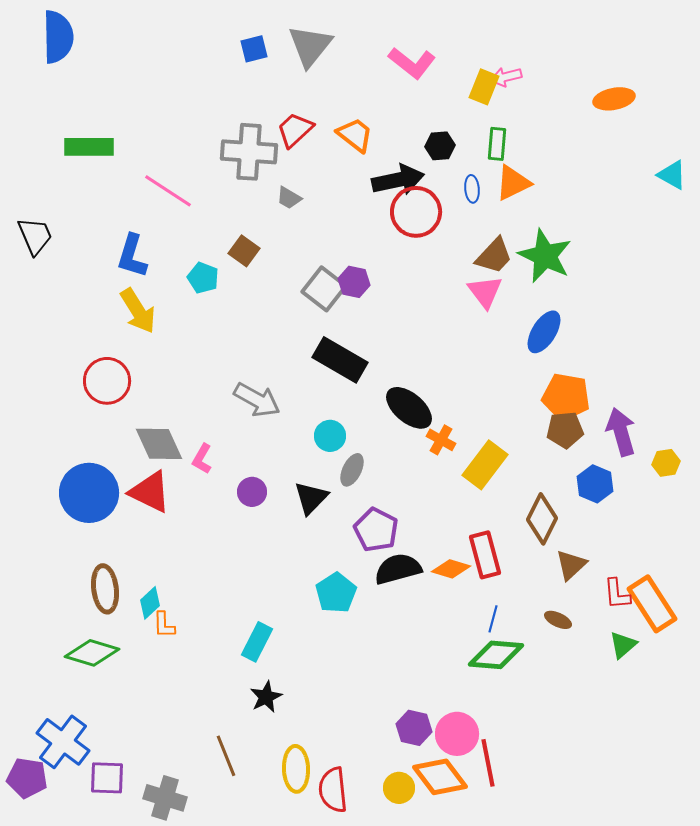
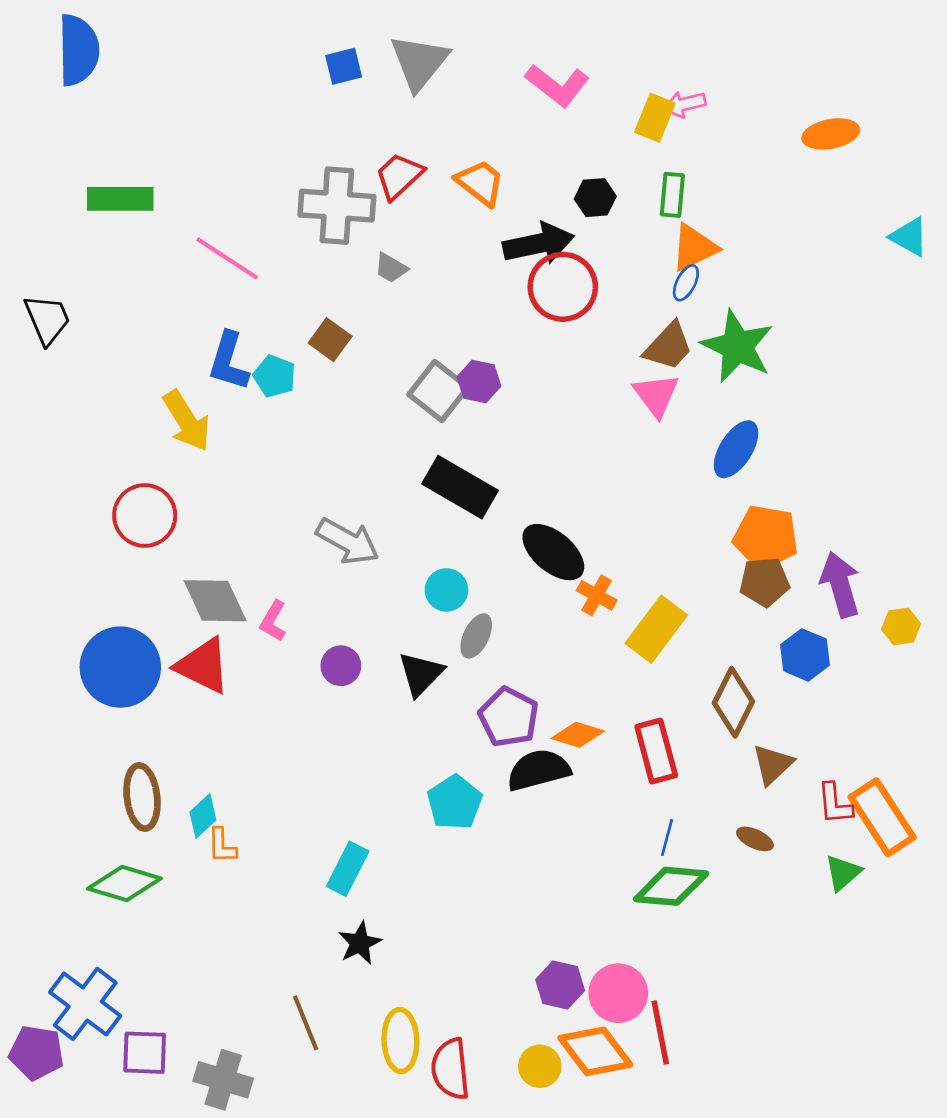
blue ellipse: (472, 189) -> (686, 283), moved, turned 32
blue L-shape: (132, 256) -> (229, 361), moved
orange diamond: (451, 569) -> (578, 735), moved

